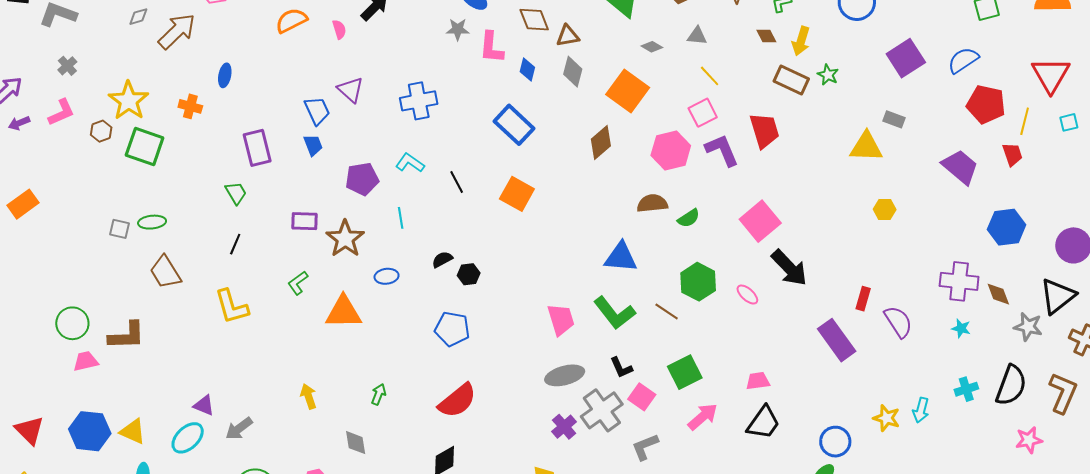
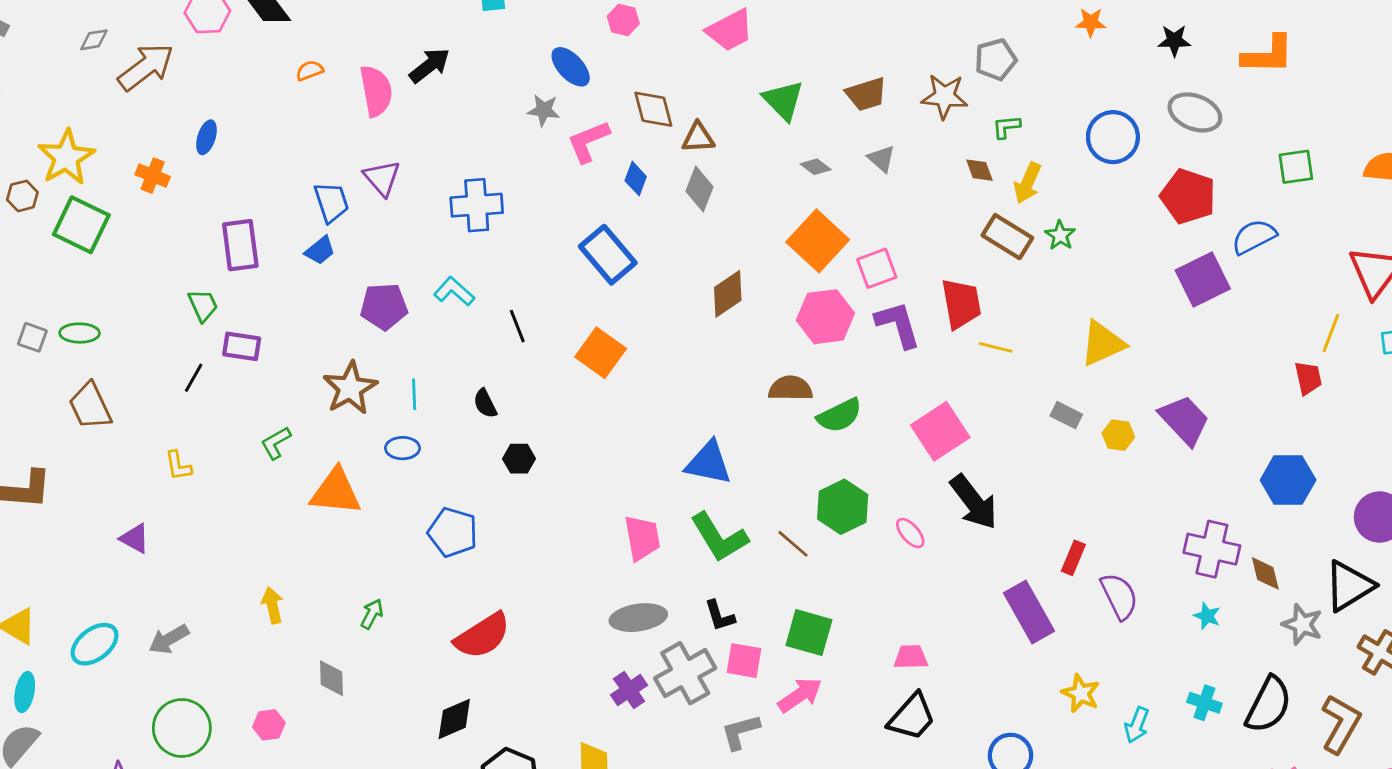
orange semicircle: (291, 20) -> (310, 70), size x0.6
pink semicircle: (339, 29) -> (376, 91), size x1.8
gray triangle: (697, 36) -> (881, 159), turned 30
pink L-shape: (491, 47) -> (588, 141), turned 56
purple square: (906, 58) -> (1203, 279), moved
yellow line: (710, 76) -> (996, 347), moved, turned -40
orange square: (628, 91) -> (818, 241), moved
red pentagon: (986, 104) -> (1188, 196), moved
gray rectangle: (894, 119) -> (1066, 415), moved
blue trapezoid: (313, 145) -> (320, 250), turned 65
yellow triangle: (866, 147) -> (1103, 343), turned -33
purple trapezoid: (960, 167) -> (1184, 420), moved
cyan line: (401, 218) -> (414, 394), moved
green semicircle: (689, 218) -> (840, 415), size x1.4
purple rectangle: (305, 221) -> (242, 346), moved
blue triangle: (621, 257) -> (708, 463), moved
black semicircle: (442, 259) -> (485, 403), moved, turned -95
yellow L-shape: (232, 307) -> (178, 466), size x0.6
blue pentagon: (452, 329) -> (453, 532), moved
green square: (685, 372) -> (809, 633), turned 36
cyan cross: (966, 389) -> (1204, 703), turned 30
pink square: (642, 397) -> (744, 661), turned -32
purple triangle: (204, 405) -> (135, 538), moved
pink arrow: (703, 417) -> (800, 695), moved
yellow star: (886, 418) -> (1081, 693), moved

